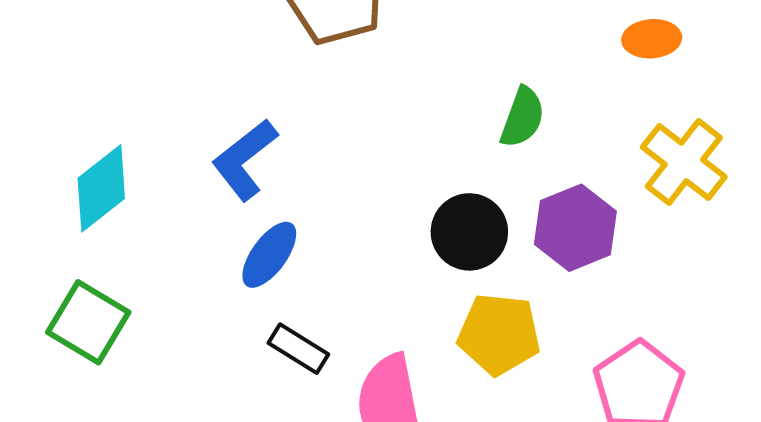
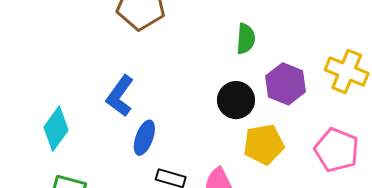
yellow cross: (684, 162) -> (347, 72), moved

